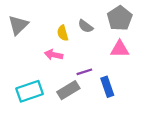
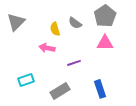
blue rectangle: (107, 87) -> (100, 89), moved
gray rectangle: (68, 90) -> (60, 91), moved
cyan rectangle: (30, 91) -> (26, 80), size x0.7

